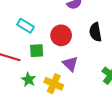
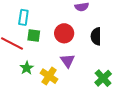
cyan rectangle: (26, 26) -> (23, 17), moved, turned 56
green square: (37, 51) -> (34, 35), moved

